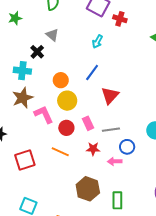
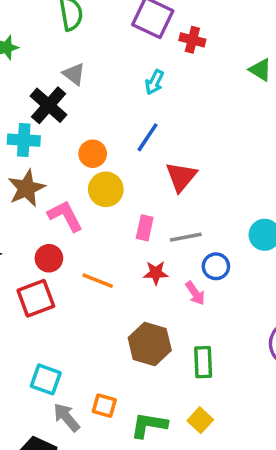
black cross: (37, 52) -> (49, 105), size x1.5
pink rectangle: (88, 123) -> (145, 228), turned 40
red circle: (66, 128) -> (49, 258), moved
pink arrow: (115, 161) -> (195, 293), turned -120

